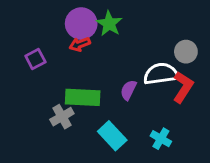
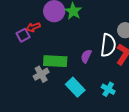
red arrow: (80, 44) -> (33, 27), moved
white semicircle: (161, 74) -> (108, 45), turned 105

